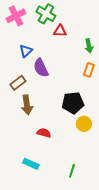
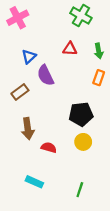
green cross: (46, 14) -> (81, 16), moved
red triangle: (60, 31) -> (70, 49), moved
brown arrow: (27, 105) -> (28, 129), moved
yellow circle: (84, 124) -> (83, 142), moved

